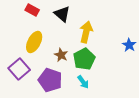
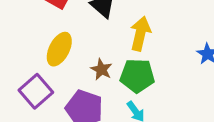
green pentagon: (84, 59) -> (137, 76), turned 30

